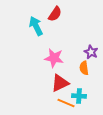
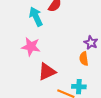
pink star: (54, 58) -> (31, 47), moved
red triangle: (60, 83) -> (47, 72), moved

